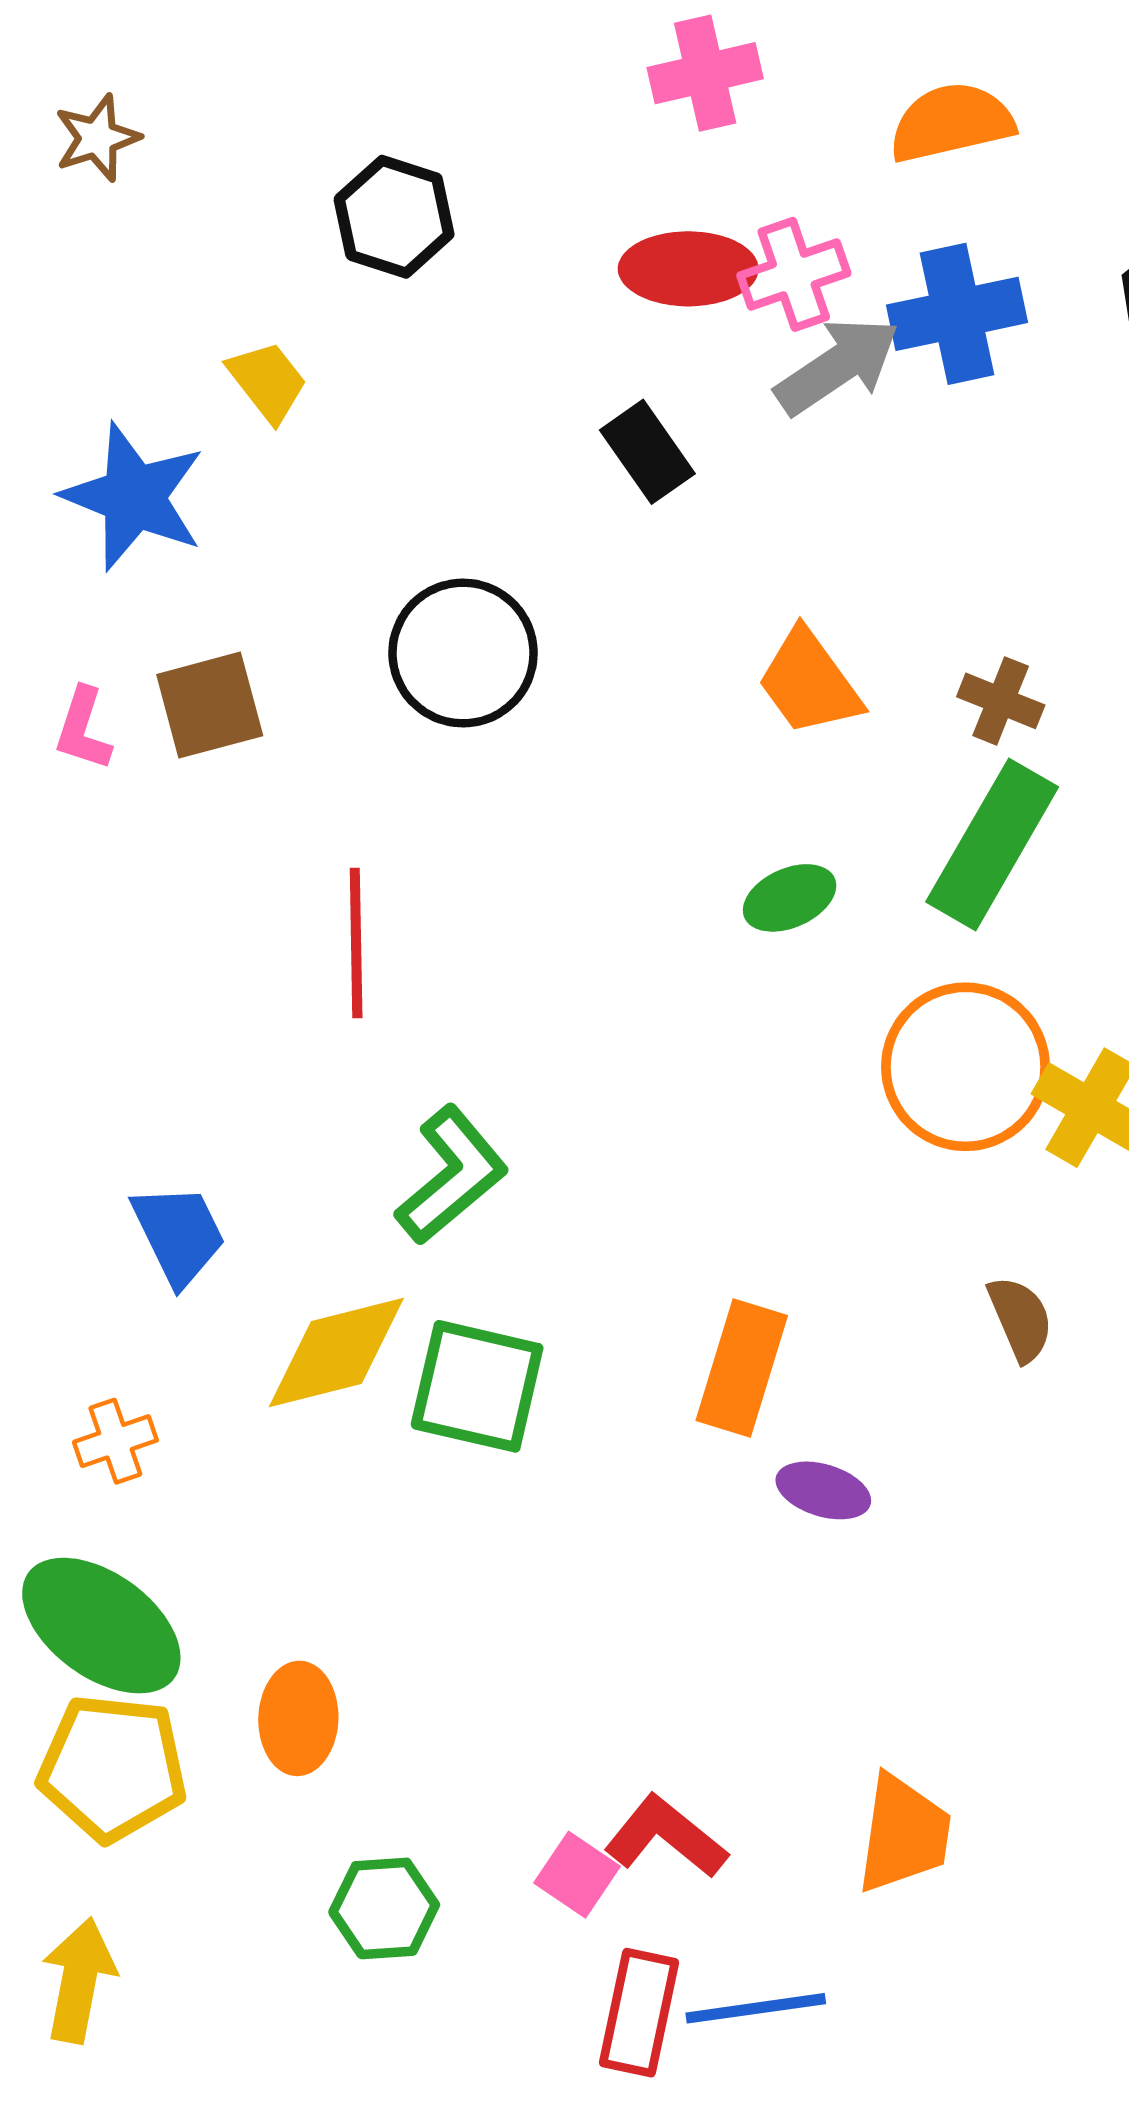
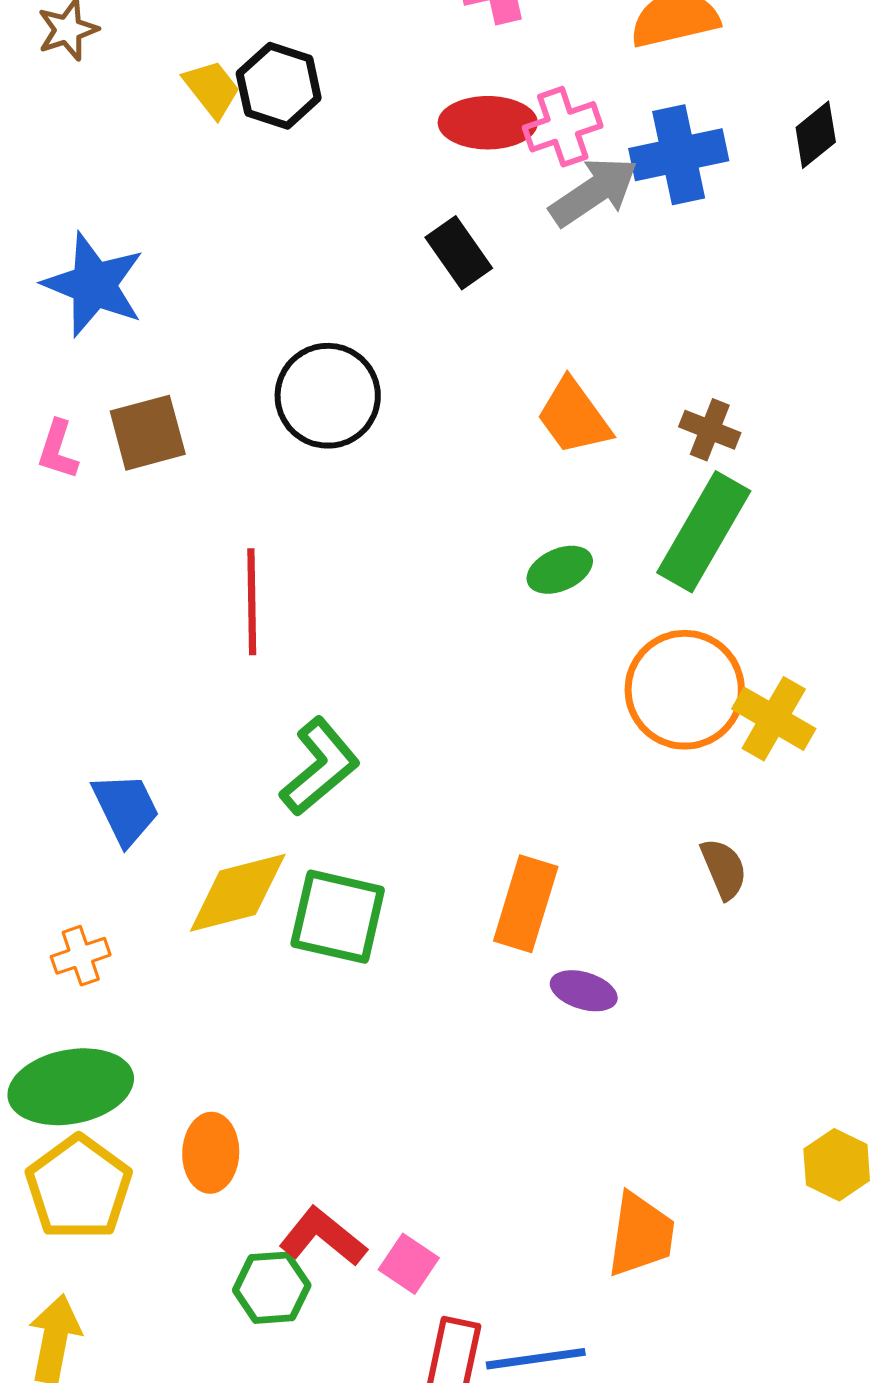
yellow trapezoid: (267, 381) -> (212, 89), moved
green ellipse: (101, 1626) -> (71, 1087), turned -47
yellow pentagon: (113, 1768) -> (79, 1188), turned 30
red L-shape: (666, 1837) -> (323, 1237), moved

